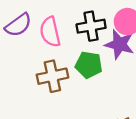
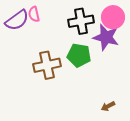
pink semicircle: (50, 32) -> (34, 14), moved, size x0.6

